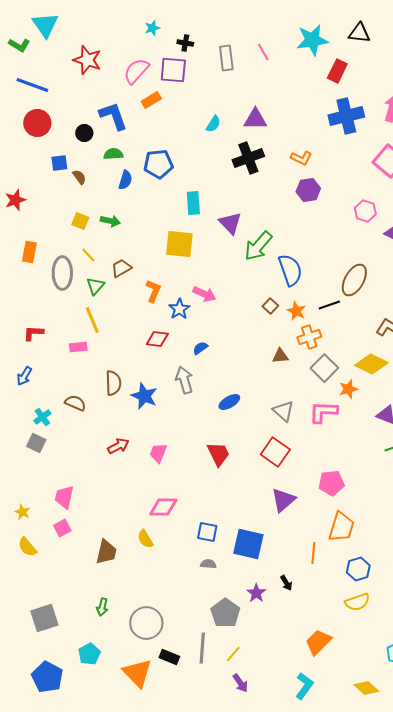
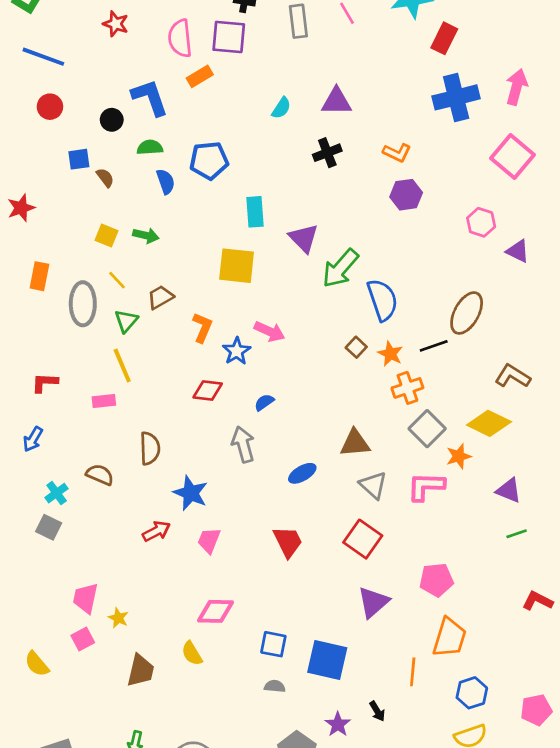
red star: (87, 60) -> (116, 24), size x0.7
pink semicircle: (136, 71) -> (180, 38), turned -48
red circle: (37, 123) -> (50, 107), size x0.7
black cross: (248, 158) -> (327, 153), size x0.7
blue semicircle: (125, 180) -> (166, 182), turned -36
brown triangle: (280, 356) -> (355, 443), moved, size x1.4
blue star: (144, 396) -> (191, 493), moved
yellow star: (22, 512) -> (118, 618), moved

